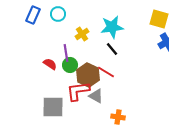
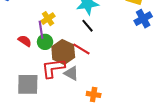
yellow cross: (82, 34) -> (48, 19), moved

